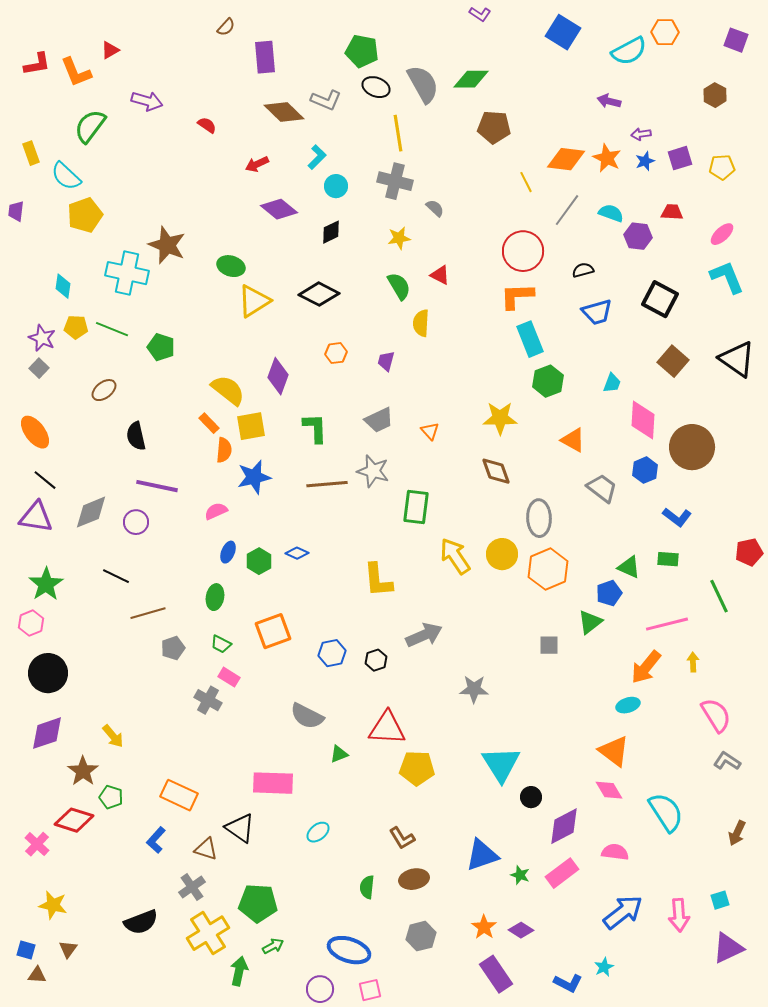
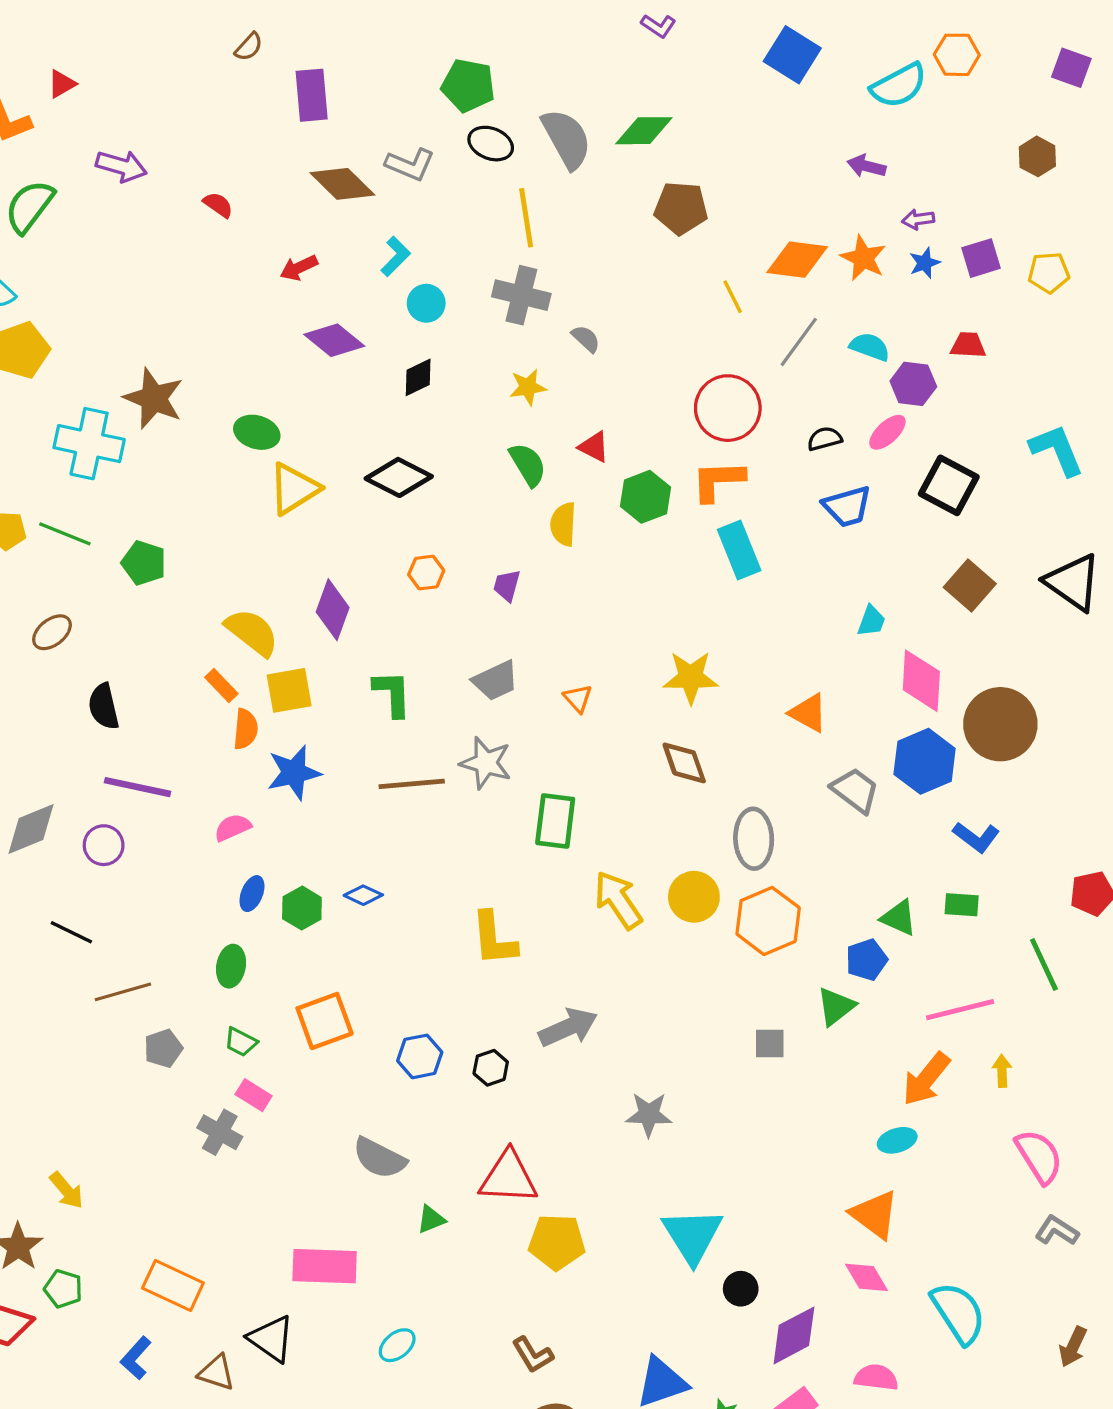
pink ellipse: (722, 234) -> (887, 432), moved
green hexagon: (548, 381) -> (646, 497), moved
blue hexagon: (645, 470) -> (925, 761), size x1.5

